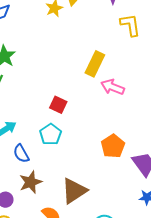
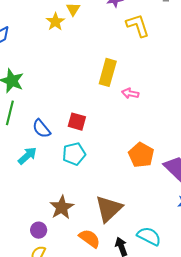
pink arrow: (112, 87) -> (130, 93), size x0.7
cyan pentagon: (50, 134) -> (74, 154), turned 30
blue semicircle: (21, 154) -> (41, 129), moved

